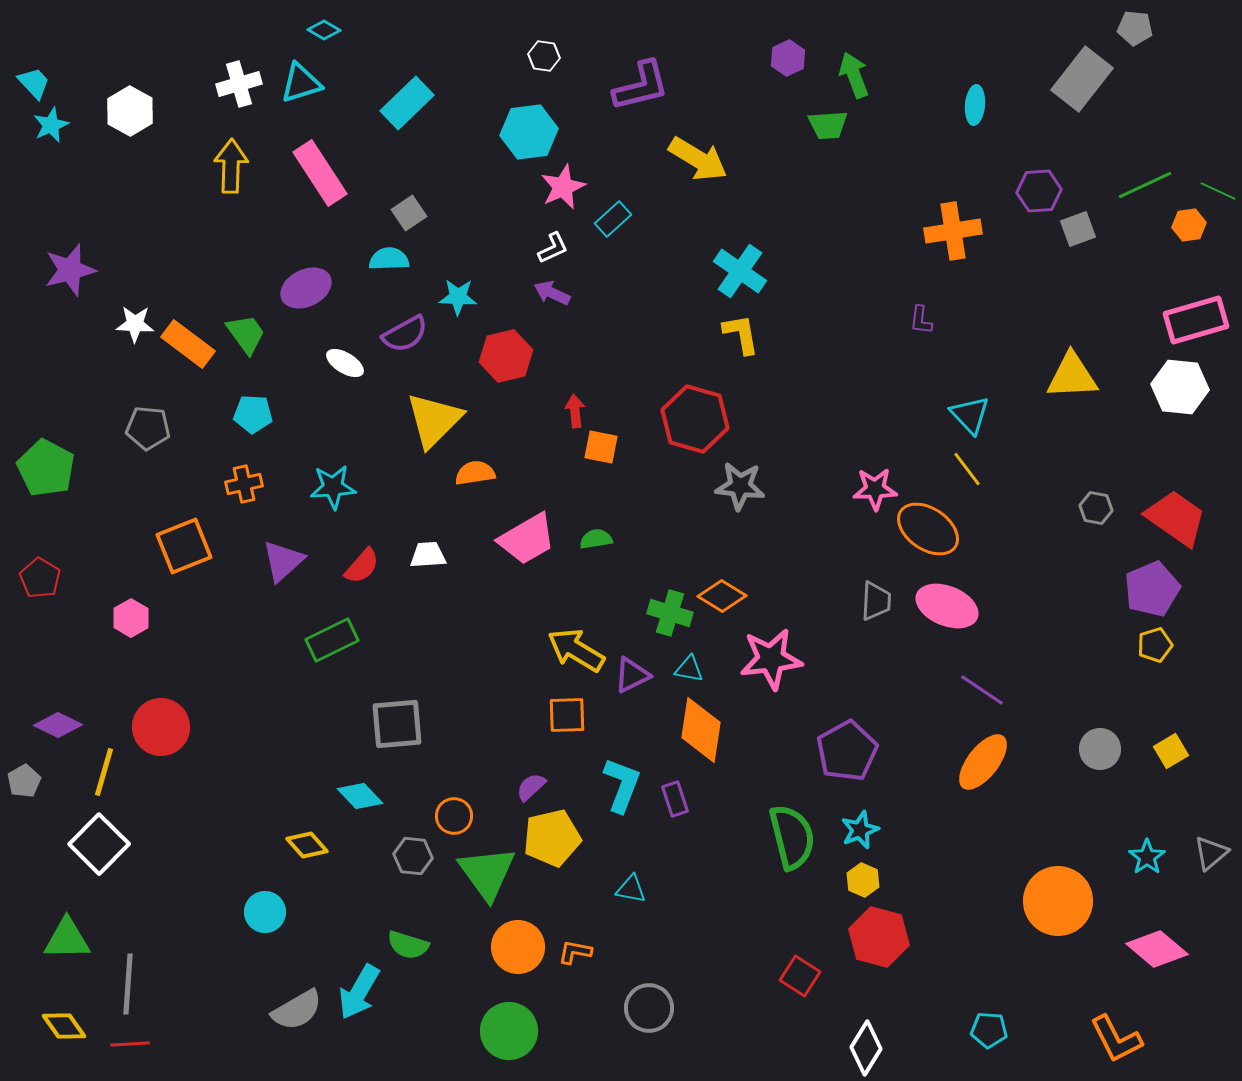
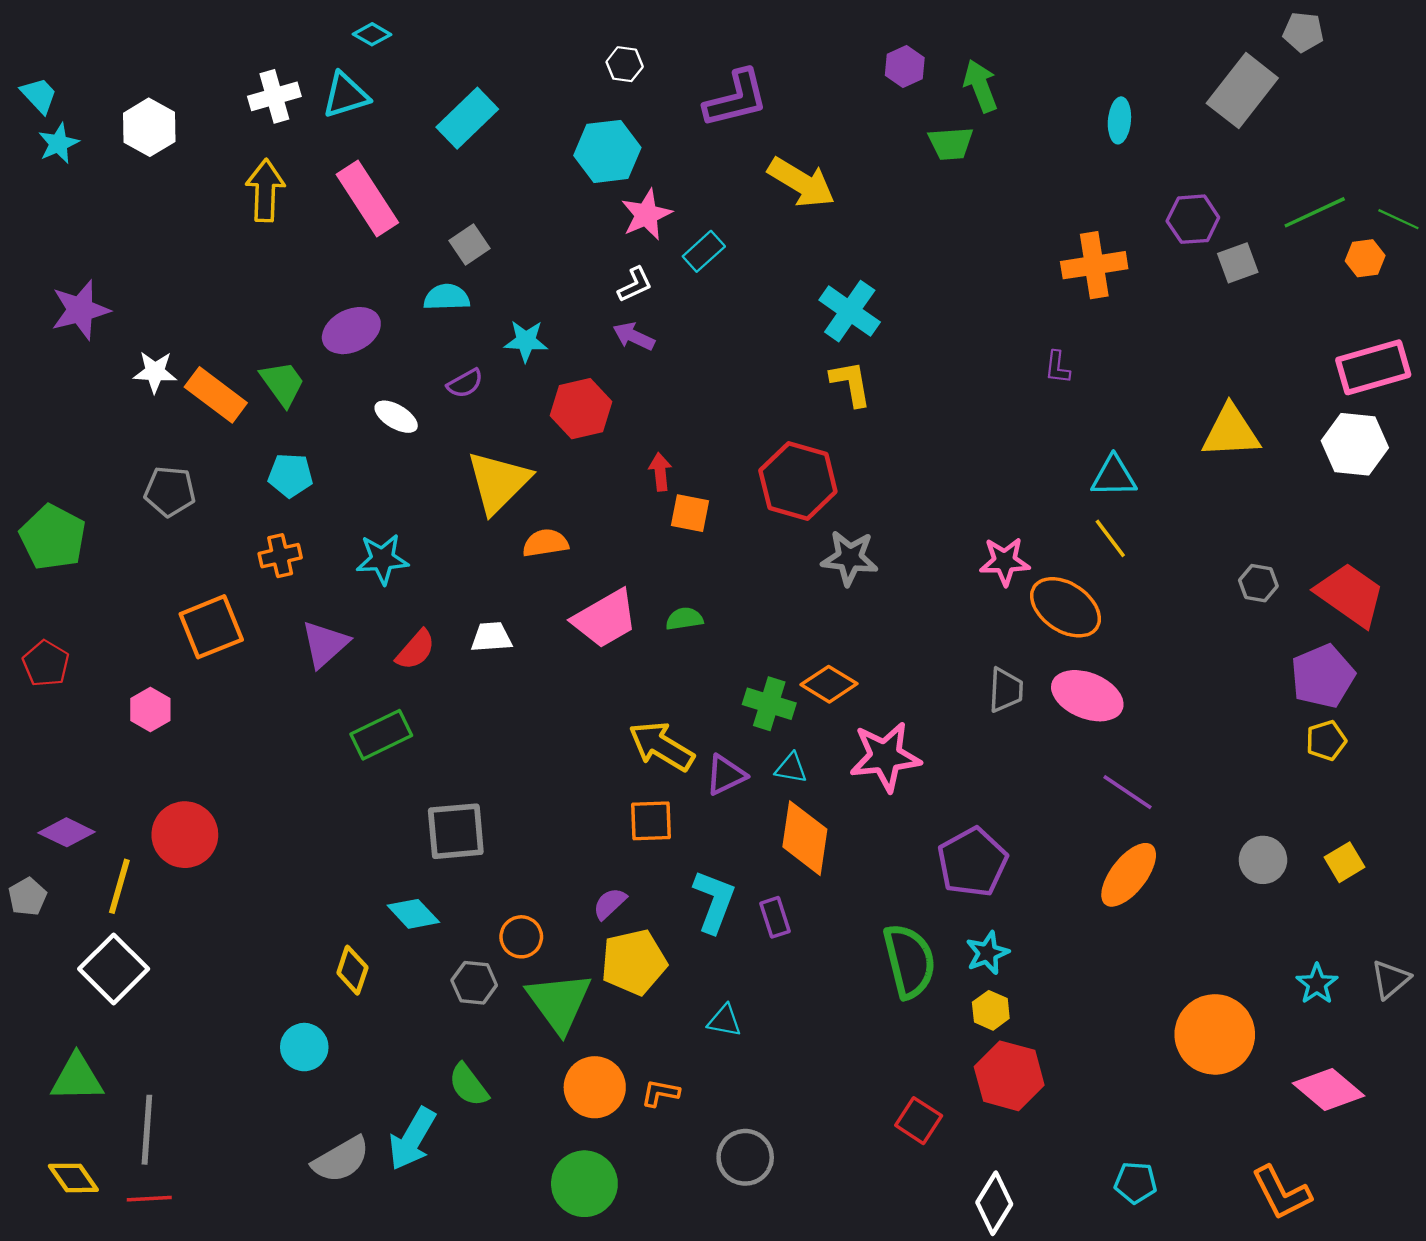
purple semicircle: (405, 334) -> (465, 383), size x0.7
cyan triangle: (970, 415) -> (1114, 476), turned -48
yellow diamond: (307, 845) -> (352, 970), turned 60
green semicircle: (408, 945) -> (468, 1085), turned 36

